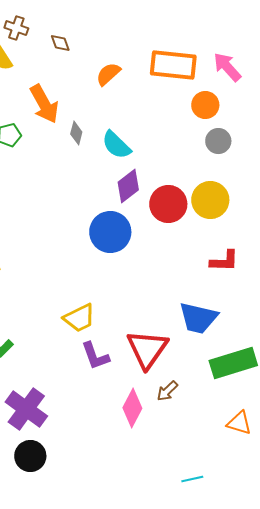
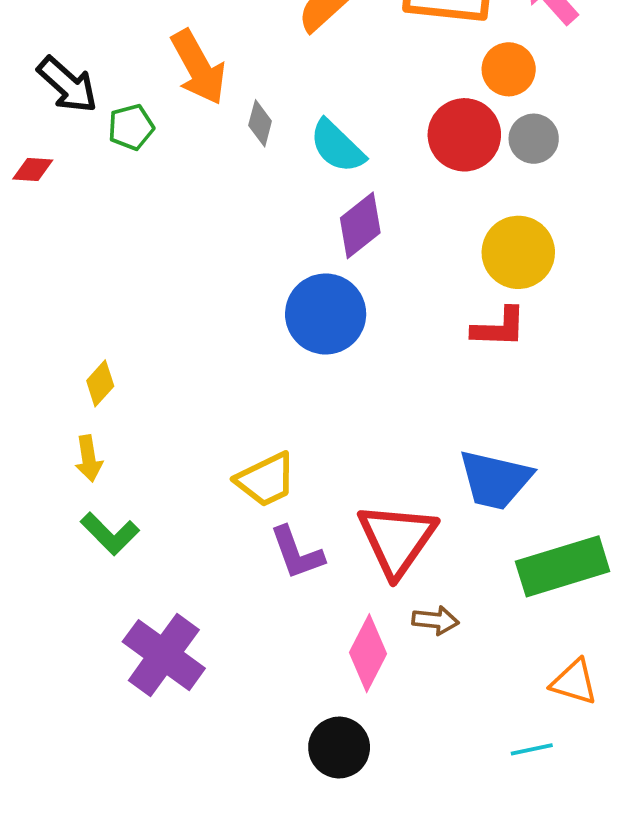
red circle: (168, 204) -> (464, 135), moved
red L-shape: (224, 261) -> (499, 327), moved
brown arrow: (167, 391) -> (435, 620), turned -130
black circle: (30, 456) -> (339, 747), moved
cyan line: (192, 479) -> (532, 749), moved

